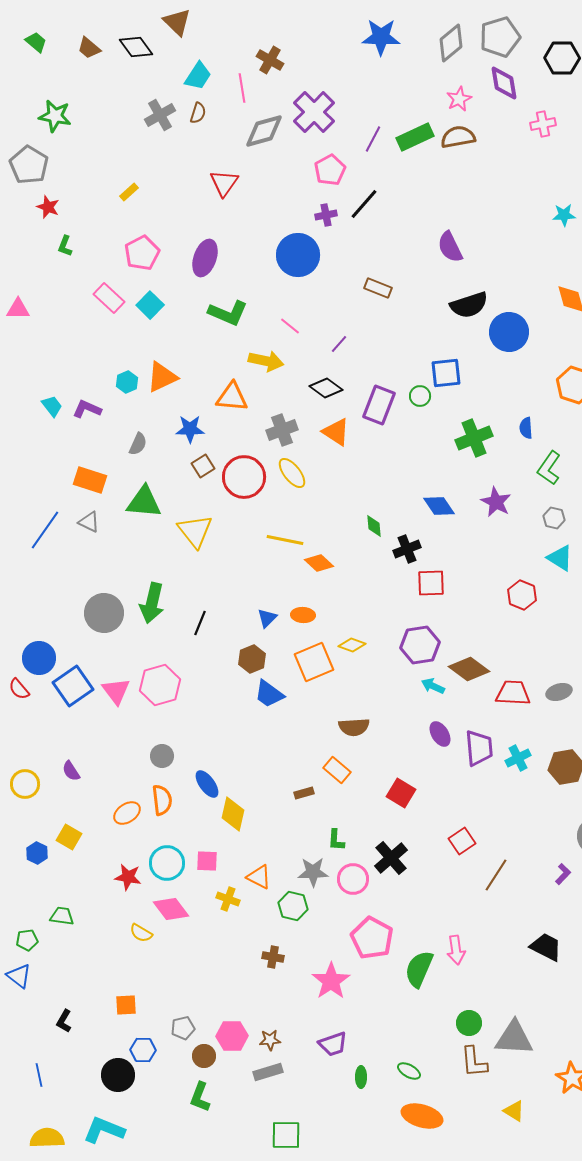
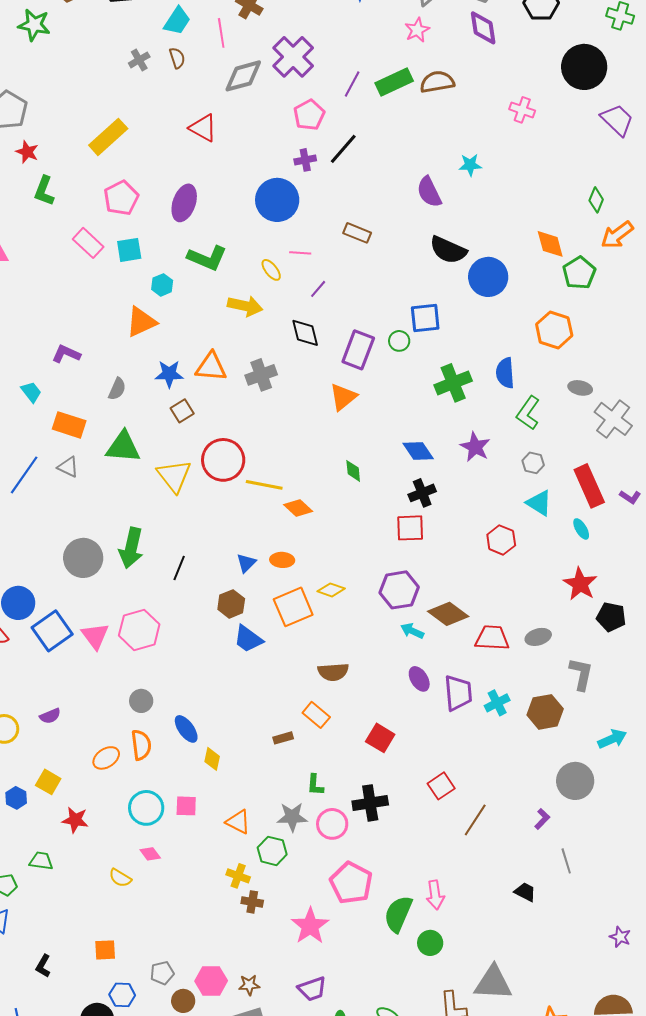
pink star: (459, 99) -> (417, 30), moved
brown semicircle: (198, 113) -> (177, 58), turned -35
gray cross: (160, 115) -> (139, 60), size x0.7
green star: (55, 116) -> (34, 25), moved
pink cross: (543, 124) -> (522, 110), moved, turned 30
red triangle: (224, 183) -> (203, 128), turned -36
yellow rectangle: (129, 192) -> (108, 137), size x2.0
cyan star: (564, 215) -> (470, 165), moved
green L-shape: (65, 246) -> (44, 191), size x1.4
cyan square: (150, 305) -> (129, 250), turned 36
black semicircle: (469, 305) -> (448, 250), turned 42
pink line: (290, 326) -> (300, 253), moved, turned -35
cyan hexagon: (127, 382) -> (162, 285), moved
black diamond: (326, 388) -> (305, 333), turned 40
orange triangle: (232, 397) -> (211, 367), moved
cyan trapezoid: (52, 406) -> (31, 392), moved
blue semicircle: (526, 428) -> (505, 373), size x1.4
orange triangle: (336, 432) -> (343, 397), moved, turned 48
yellow ellipse: (292, 473) -> (271, 270), moved, size x0.7
red circle: (244, 477) -> (223, 460), moved
black cross: (407, 549) -> (422, 493), moved
purple semicircle: (71, 771) -> (50, 716), turned -80
yellow diamond: (233, 814) -> (212, 759), size x0.7
black cross: (391, 858) -> (370, 803), turned 32
red star: (128, 877) -> (75, 820), moved
yellow cross: (228, 899) -> (238, 876), moved
pink diamond: (171, 909) -> (150, 854), size x0.6
black trapezoid: (546, 947) -> (525, 892), size x0.7
green circle: (469, 1023) -> (430, 943), moved

